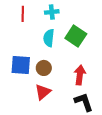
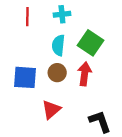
brown circle: (44, 68) -> (57, 73), moved
red arrow: (80, 75) -> (85, 74), moved

